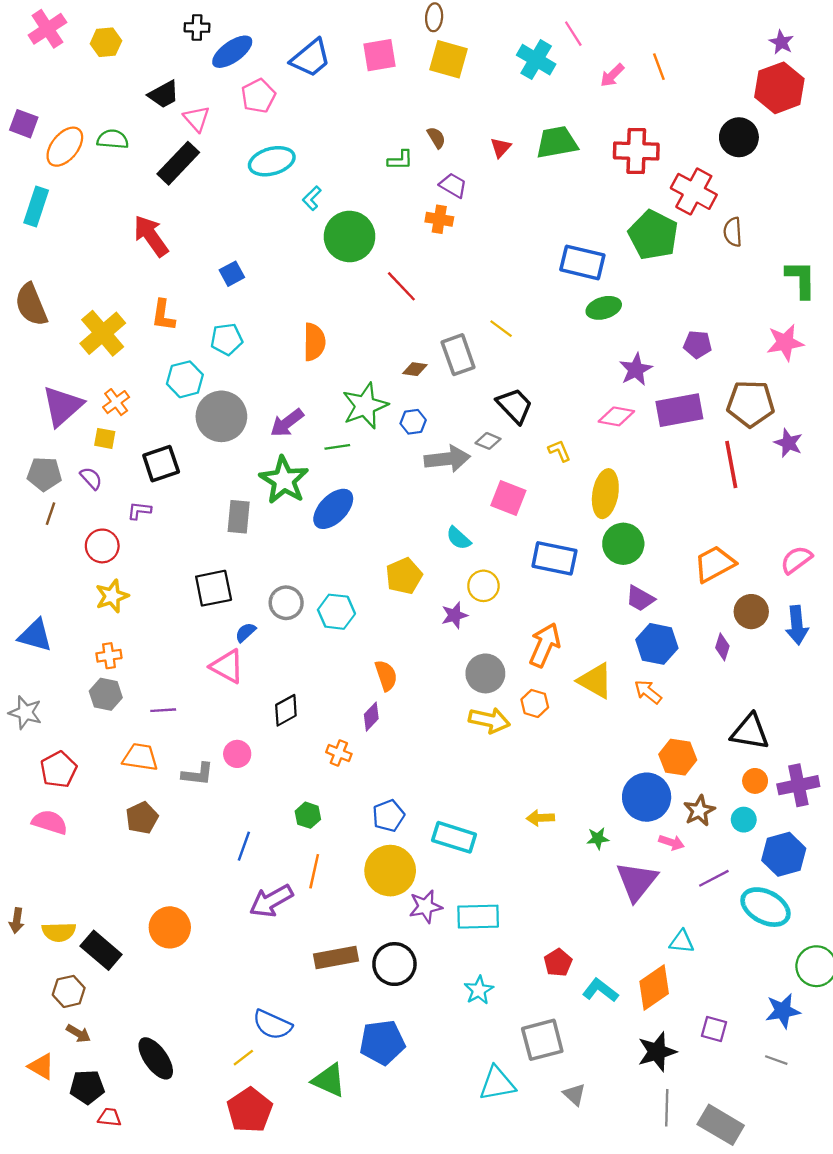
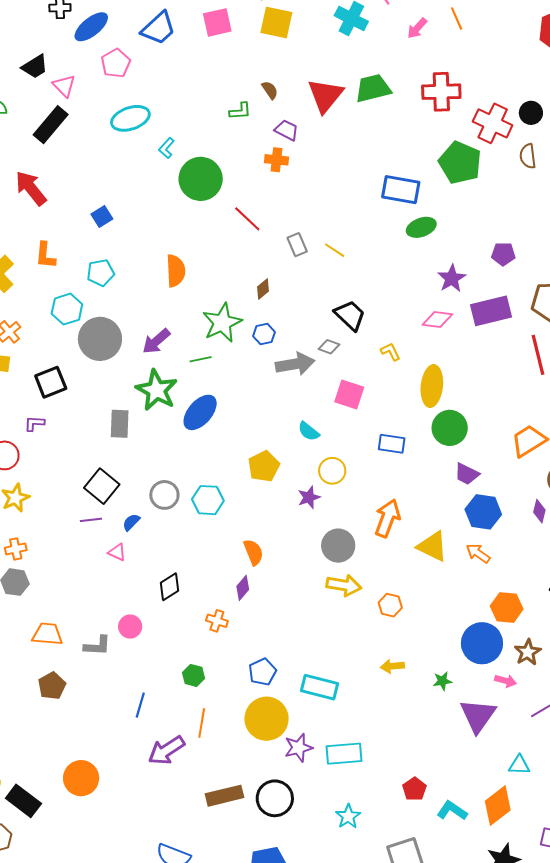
black circle: (739, 137) -> (531, 113), moved, size x0.7
red triangle: (501, 148) -> (325, 95), size x2.0
gray rectangle: (458, 355) -> (297, 245), moved, size x0.7
brown diamond: (415, 369) -> (263, 289), turned -45
blue rectangle: (554, 558) -> (392, 444), size x0.7
black square: (214, 588) -> (102, 486), turned -36
pink triangle: (227, 666) -> (117, 552), size x0.6
orange hexagon: (535, 703) -> (390, 605), moved
purple line: (163, 710) -> (91, 520), moved

